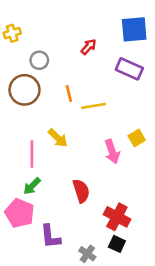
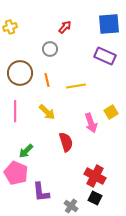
red arrow: (89, 47) -> (65, 27), moved
gray circle: (39, 60) -> (50, 49), moved
orange line: (69, 94) -> (47, 80), moved
pink line: (32, 154) -> (15, 111), moved
red semicircle: (81, 191) -> (66, 142), moved

